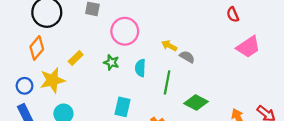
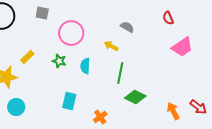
gray semicircle: (187, 57) -> (127, 27), moved
green line: (167, 82) -> (120, 73), moved

